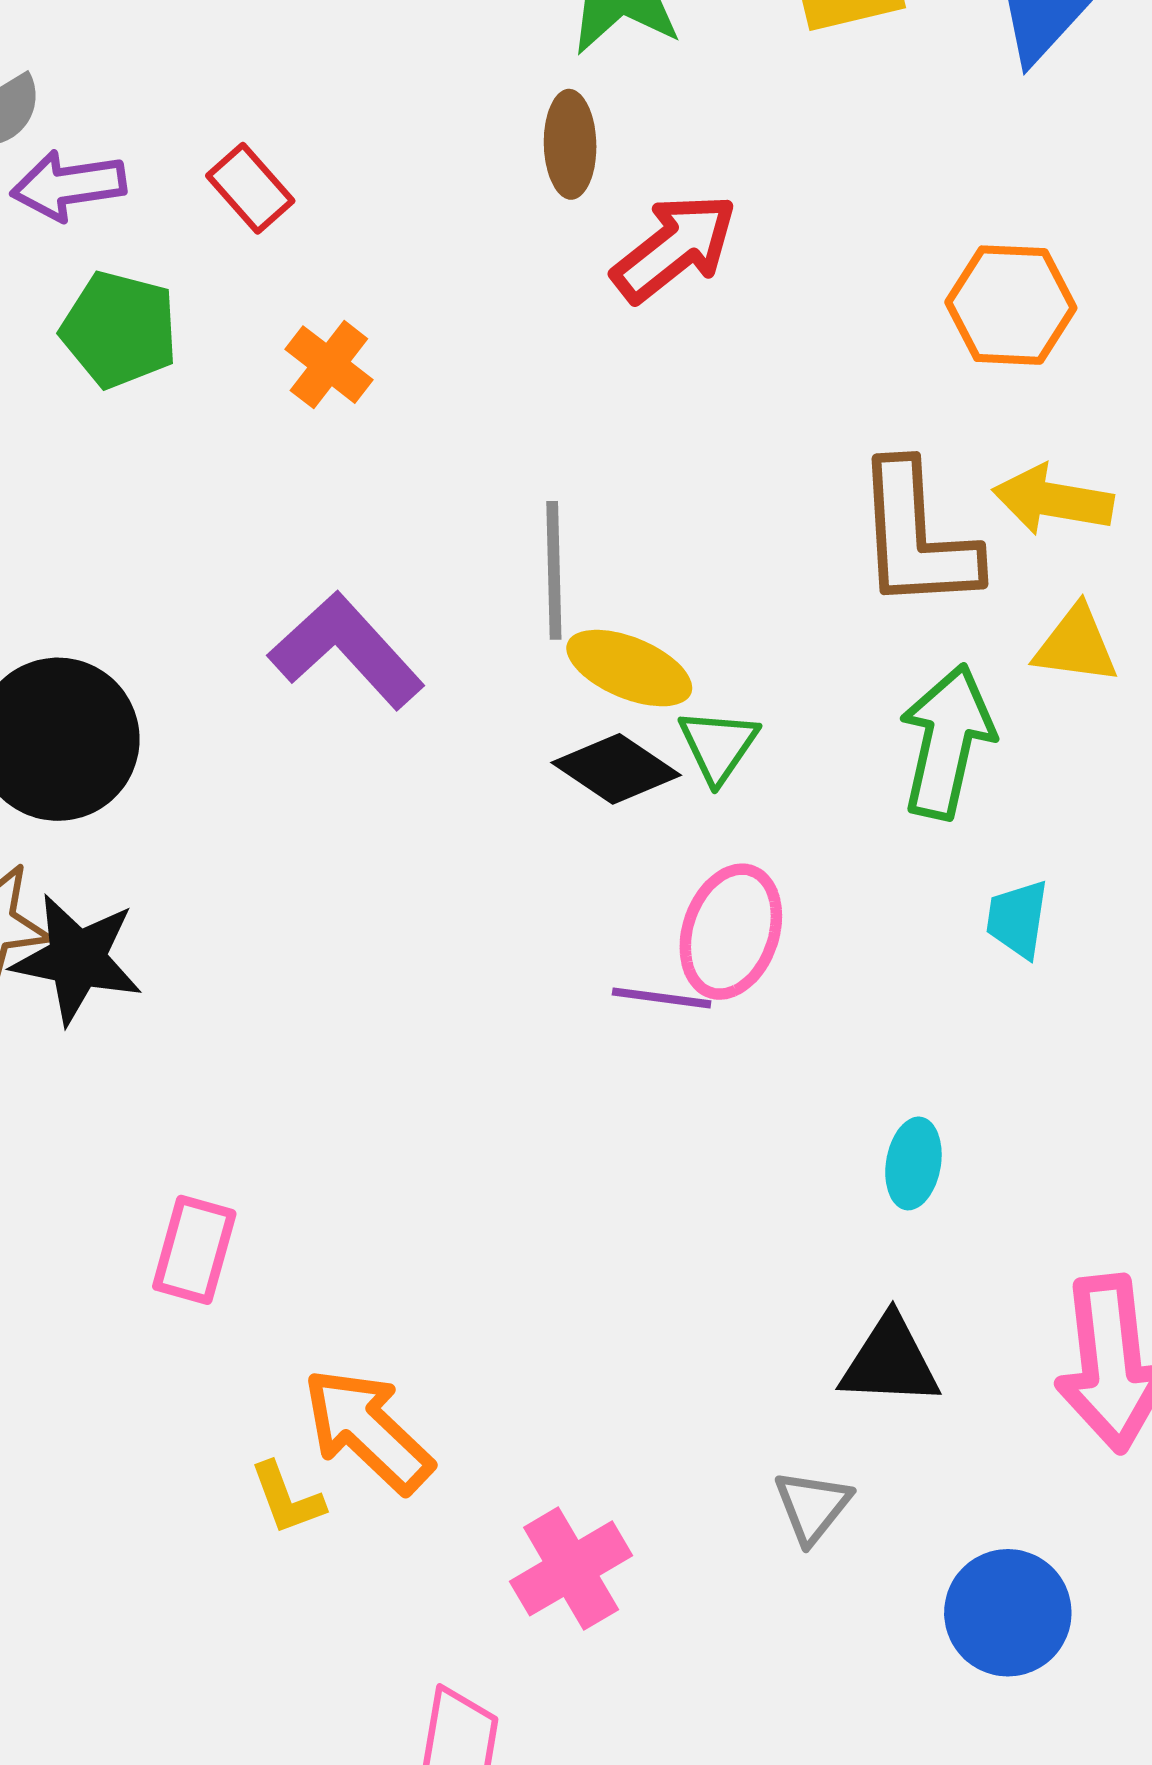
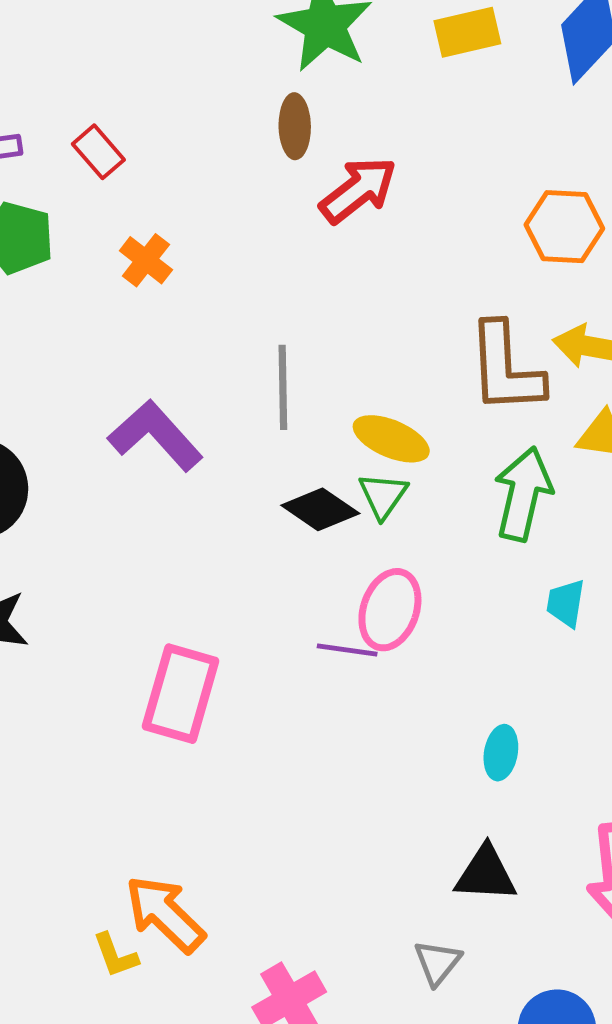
yellow ellipse: (629, 668) -> (391, 439), moved
pink rectangle: (194, 1250) -> (181, 694), moved, size x1.5

